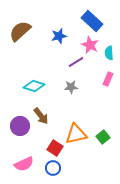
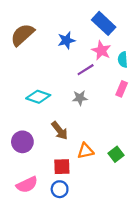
brown arrow: (41, 116) -> (60, 131), moved
orange triangle: (76, 134) -> (86, 151), size x0.7
red square: (55, 148) -> (62, 167), turned -35

